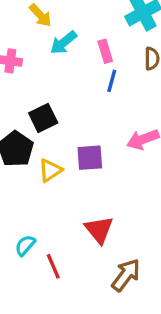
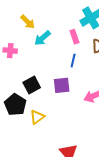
pink rectangle: (105, 51) -> (74, 37), moved
purple square: (90, 158) -> (62, 85), moved

